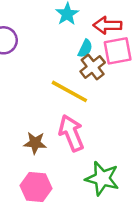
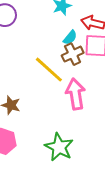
pink arrow: (71, 133) -> (75, 94), moved

